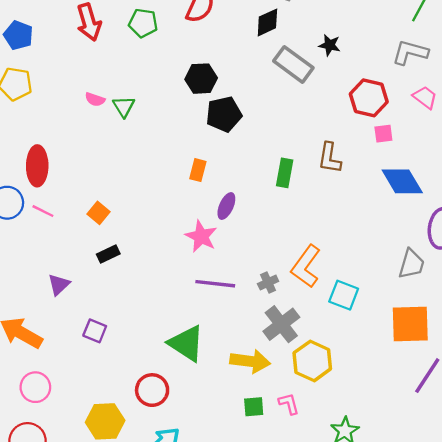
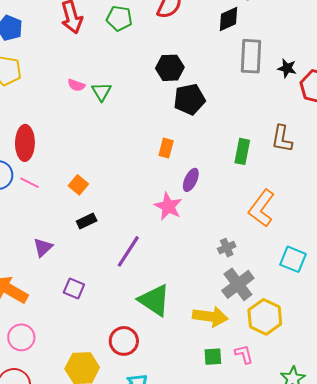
black star: (330, 45) -> (287, 68), moved
gray rectangle: (293, 64) -> (251, 56), turned 56
orange L-shape: (306, 266) -> (261, 208), moved
purple line: (215, 284) -> (128, 251), moved, turned -64

